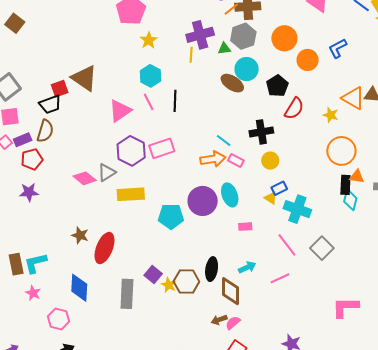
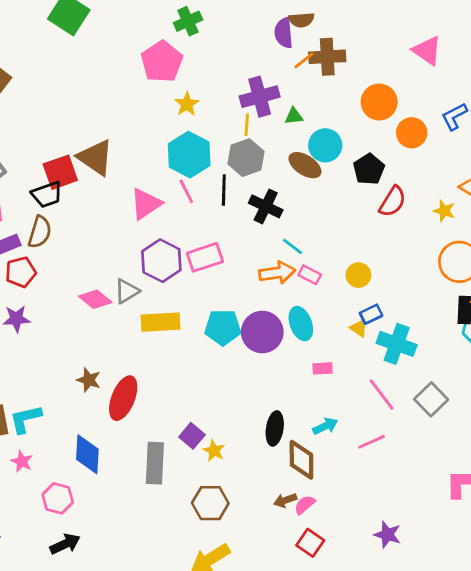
gray hexagon: (243, 36) -> (246, 158), moved
cyan hexagon: (150, 76) -> (189, 155), size x1.4
red square: (60, 89) -> (60, 172), size x1.4
black cross: (261, 132) -> (266, 206), moved, turned 35
cyan pentagon: (171, 216) -> (223, 327), moved
brown hexagon: (186, 281) -> (210, 503), moved

